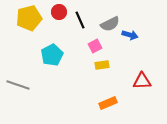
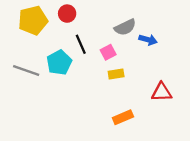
black line: (80, 20) -> (81, 44), moved
gray line: (18, 85) -> (26, 70), moved

